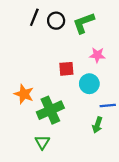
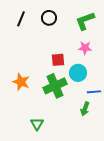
black line: (34, 17) -> (21, 19), moved
green L-shape: (84, 23) -> (85, 21), moved
green cross: (50, 110) -> (55, 86), moved

